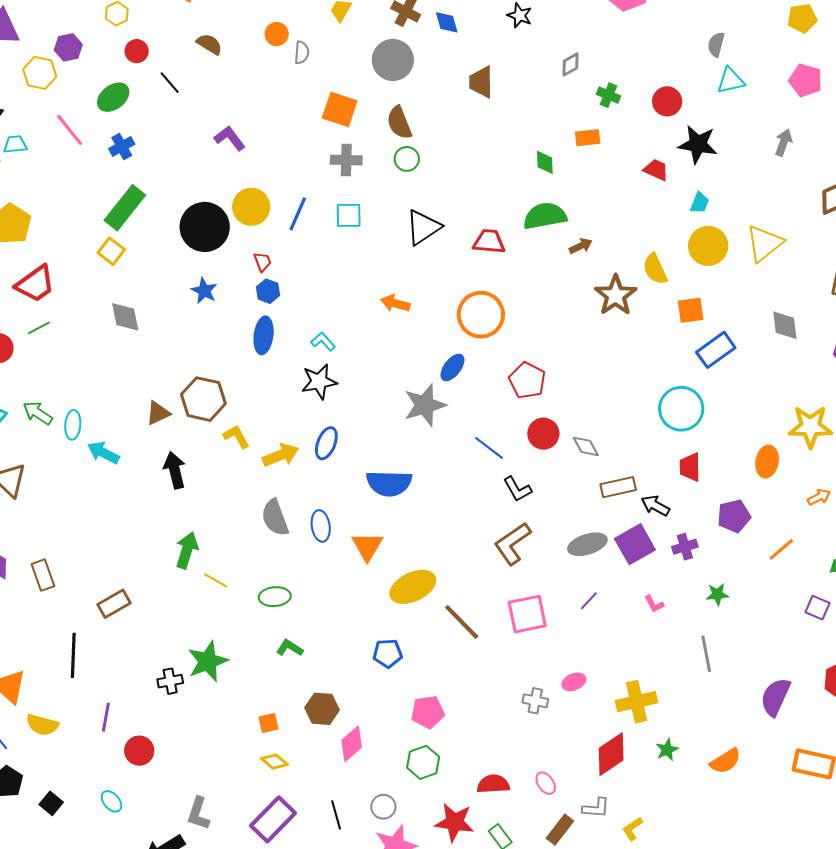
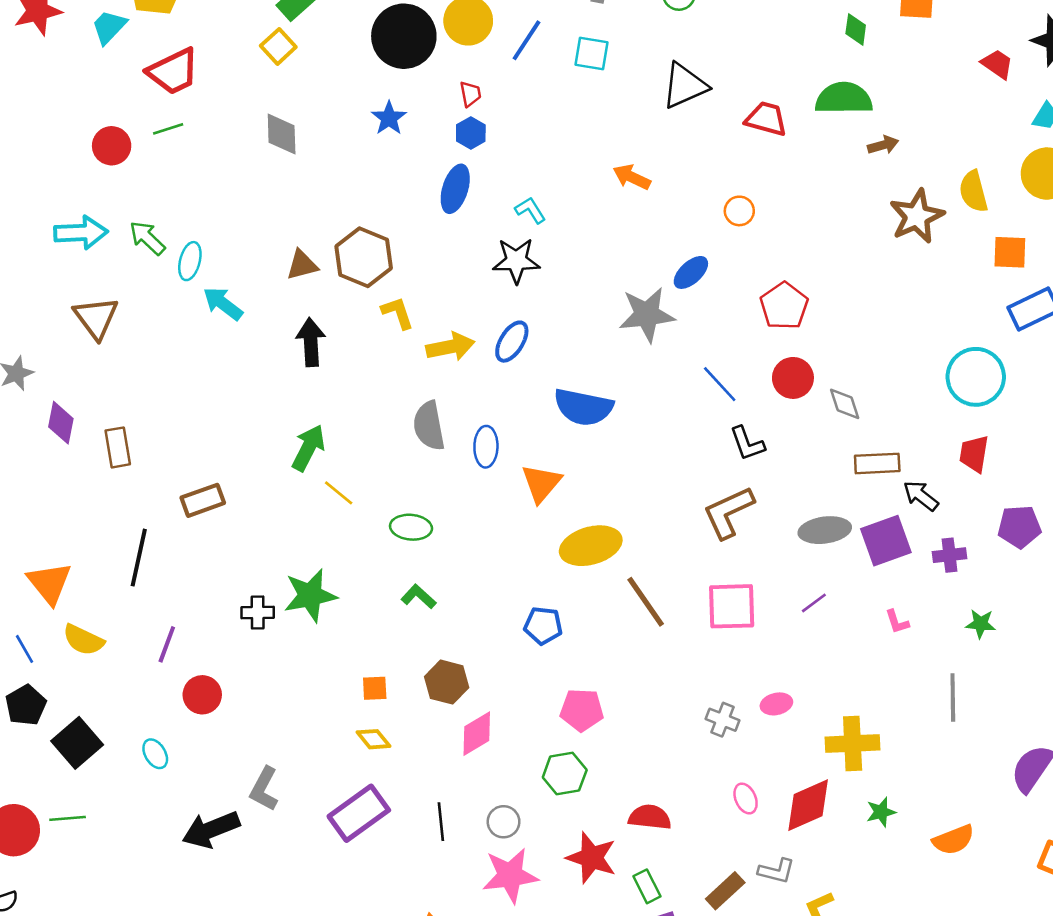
orange circle: (481, 315) -> (739, 211), size x0.5
pink ellipse: (546, 783) -> (746, 799), moved
black square: (51, 803) -> (77, 743), size x1.6

